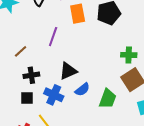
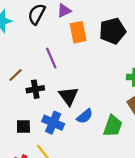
purple line: (53, 37) -> (51, 58), turned -42
black triangle: (68, 71) -> (69, 96), turned -42
black cross: (31, 75) -> (35, 89), moved

